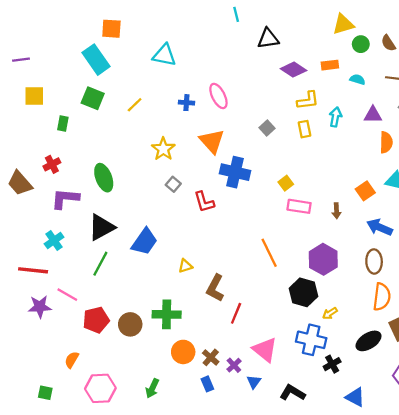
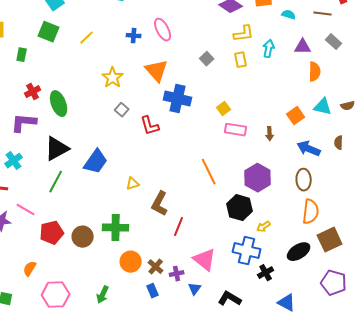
red cross: (52, 164) -> (33, 92), moved
purple cross: (234, 365) -> (177, 274), turned 32

